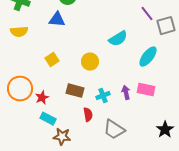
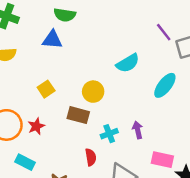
pink rectangle: (146, 90) -> (162, 160), moved
brown rectangle: (75, 91) -> (78, 115), moved
red star: (42, 98) -> (36, 126), moved
cyan rectangle: (48, 119) -> (25, 162), moved

